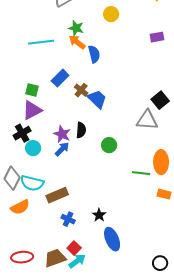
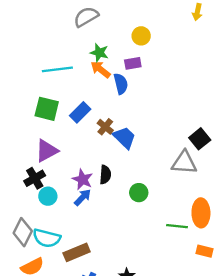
purple rectangle: (157, 37) -> (133, 63), moved
green square: (32, 90) -> (47, 109), moved, size x1.5

